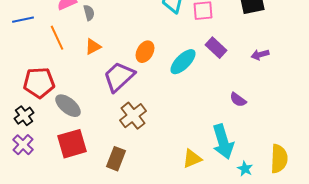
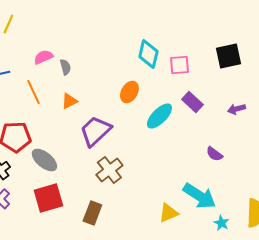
orange ellipse: (145, 52) -> (129, 92), moved
cyan arrow: (223, 142) -> (199, 196), turned -40

